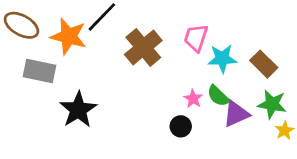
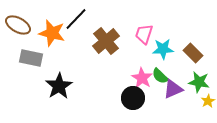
pink star: (193, 99) -> (142, 78), size x1.5
black circle: (181, 126) -> (133, 98), size x1.5

